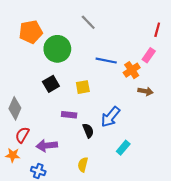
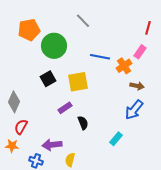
yellow square: (83, 87) -> (78, 82), size x1.5
purple rectangle: (69, 115) -> (65, 108), turned -40
blue arrow: (110, 117) -> (134, 110), moved
purple arrow: (47, 146) -> (52, 145), moved
yellow semicircle: (83, 165) -> (70, 160), moved

